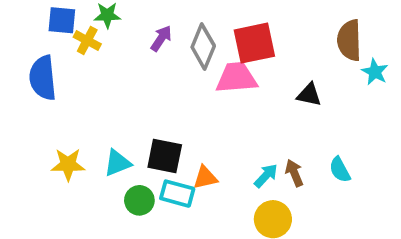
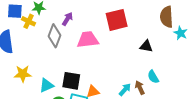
gray diamond: (203, 47) -> (54, 36), moved
pink trapezoid: (236, 78) -> (88, 40), moved
yellow star: (68, 164) -> (23, 74), moved
cyan semicircle: (340, 170) -> (153, 77), moved

